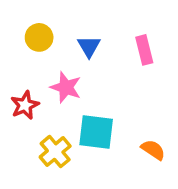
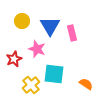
blue triangle: (89, 46) -> (50, 26), size x1.5
pink rectangle: (144, 50) -> (72, 33), moved

